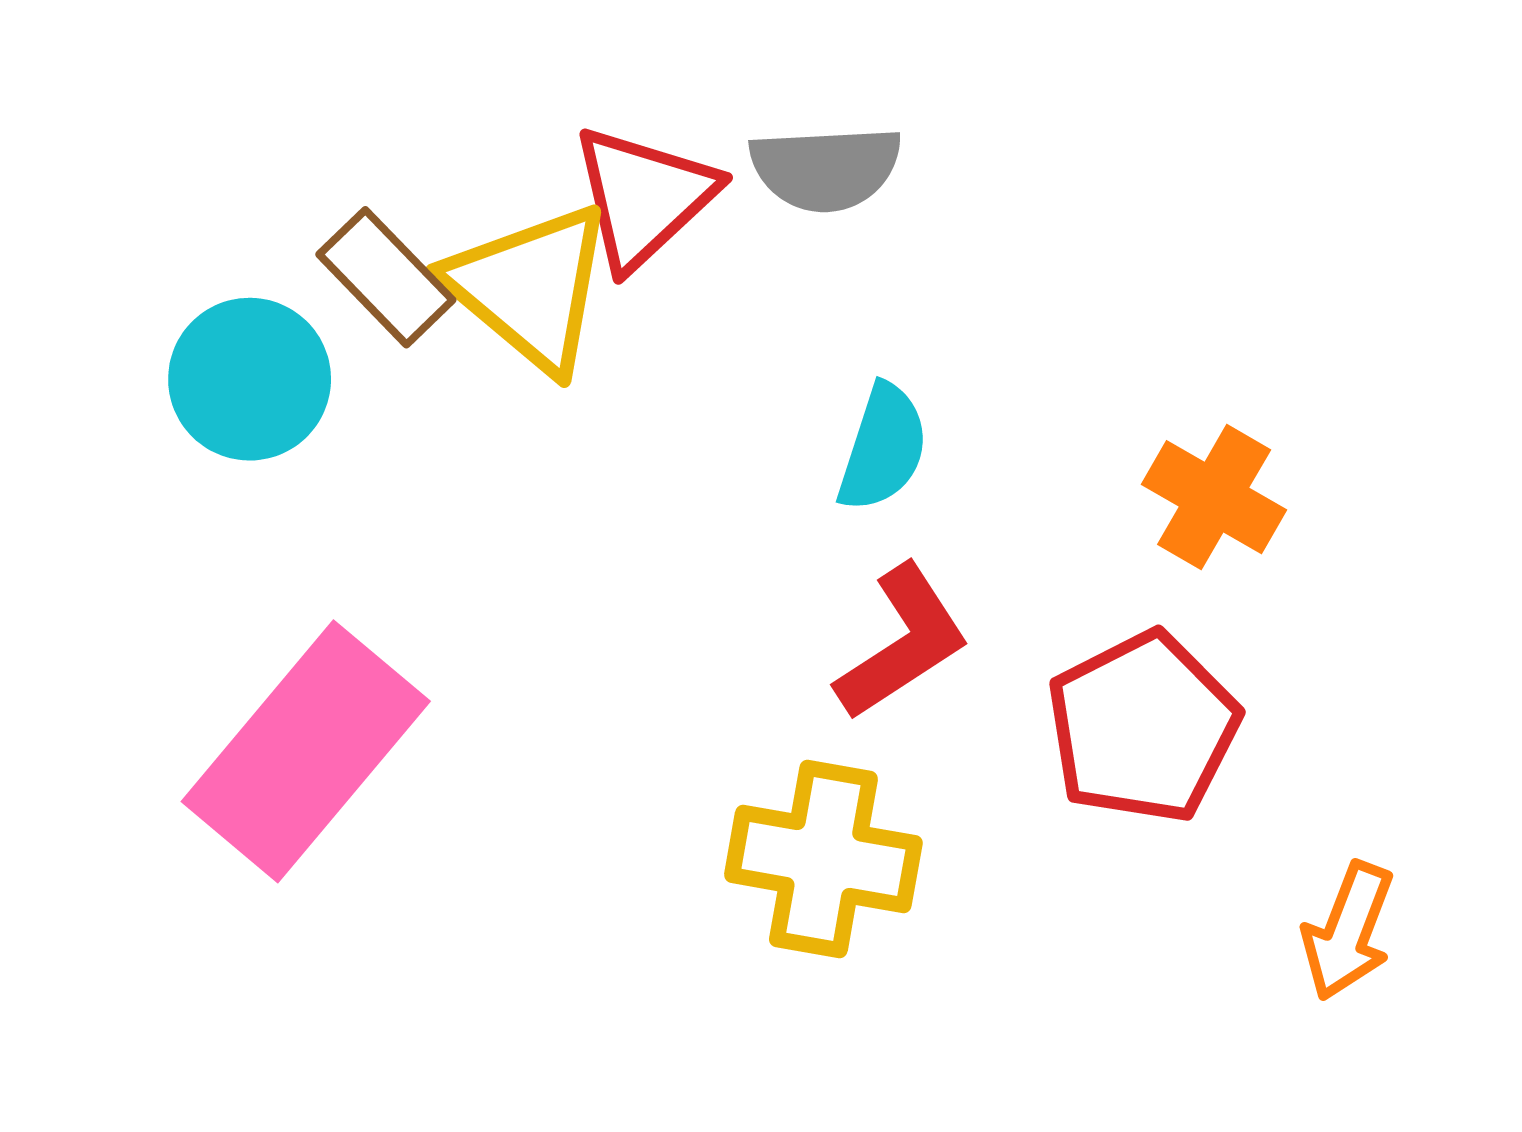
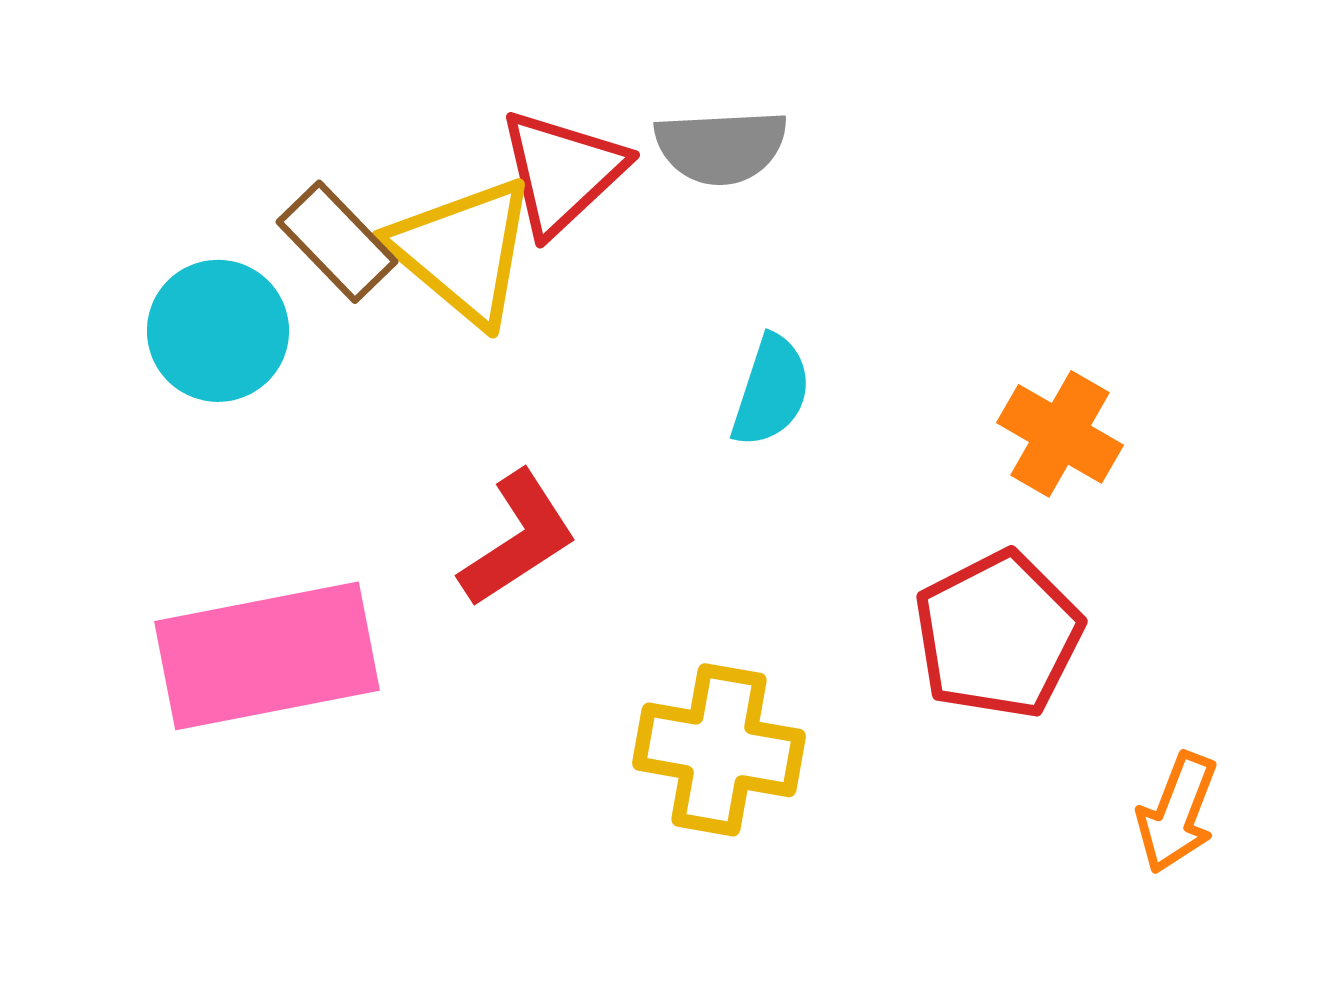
red L-shape: (902, 643) -> (518, 539), moved
pink rectangle: (306, 751) -> (267, 656), turned 39

